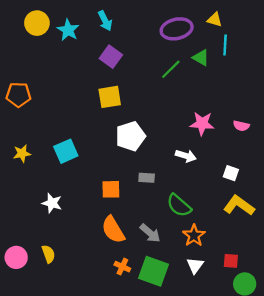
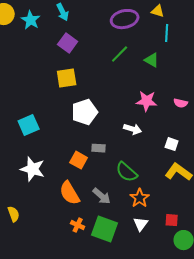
green triangle: (201, 58) -> (152, 60), moved
orange square: (111, 189) -> (79, 160), moved, turned 30
white star: (52, 203) -> (33, 169), moved, size x1.4

